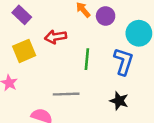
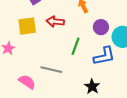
purple circle: (106, 16) -> (101, 27), moved
blue L-shape: (124, 62) -> (104, 56), turned 45

